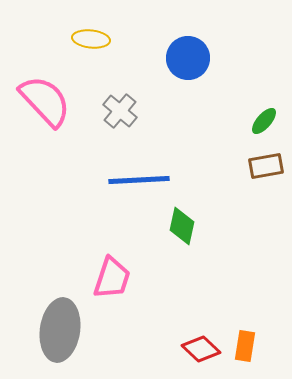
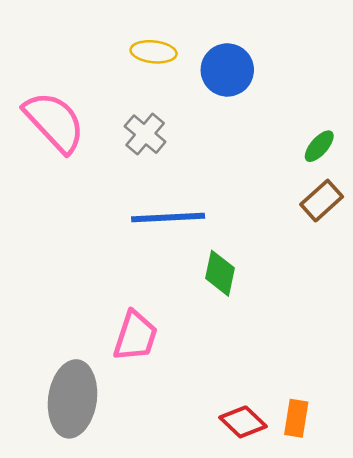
yellow ellipse: (91, 39) -> (154, 52), moved
brown rectangle: (266, 166) -> (322, 201), turned -32

